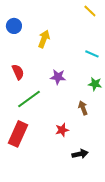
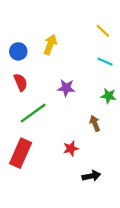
yellow line: (90, 11) -> (103, 31), moved
blue circle: (14, 26) -> (18, 51), moved

